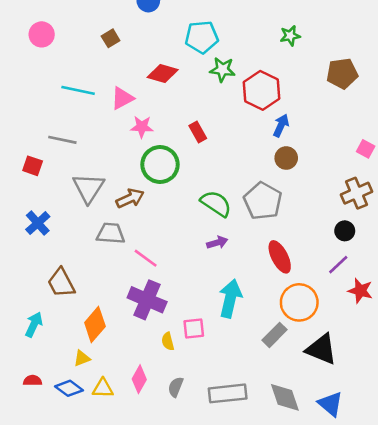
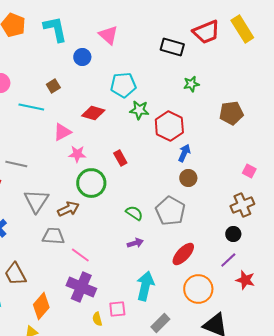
cyan line: (78, 90) -> (31, 107), moved
green semicircle: (216, 204) -> (134, 213), size x0.7
red ellipse: (280, 257) -> (183, 254), turned 70
gray rectangle: (274, 335) -> (160, 323), moved

